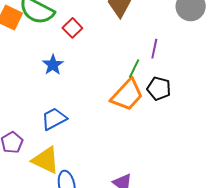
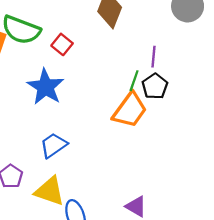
blue star: (53, 65) -> (45, 87), size x1.6
black pentagon: (159, 89) -> (155, 86), moved, turned 30

